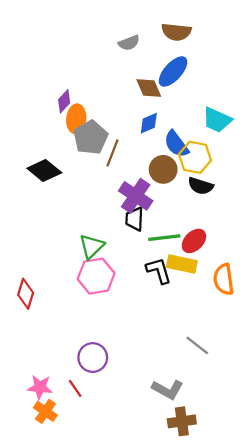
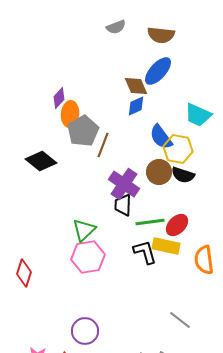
gray semicircle: (129, 43) -> (116, 27), moved
blue diamond: (149, 123) -> (136, 106), moved
brown circle: (163, 169) -> (159, 172), moved

